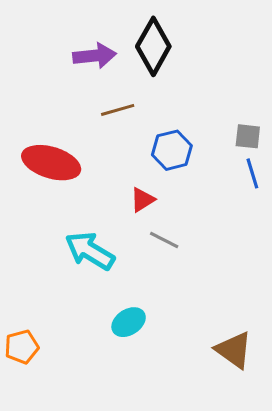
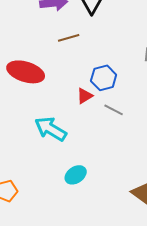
blue hexagon: (172, 150) -> (104, 78), moved
gray line: (164, 240) -> (114, 110), moved

